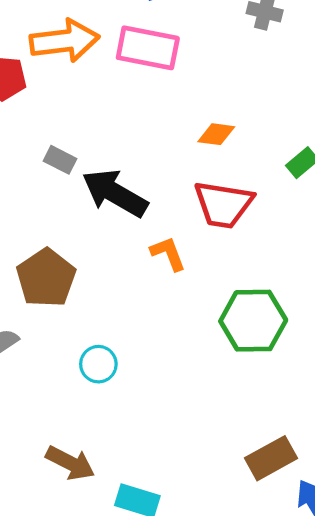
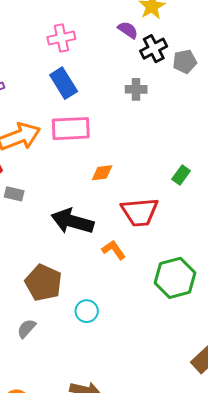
orange diamond: (216, 134) -> (102, 173), moved
gray rectangle: (60, 160) -> (14, 194), moved
cyan circle: (98, 364) -> (87, 311), moved

